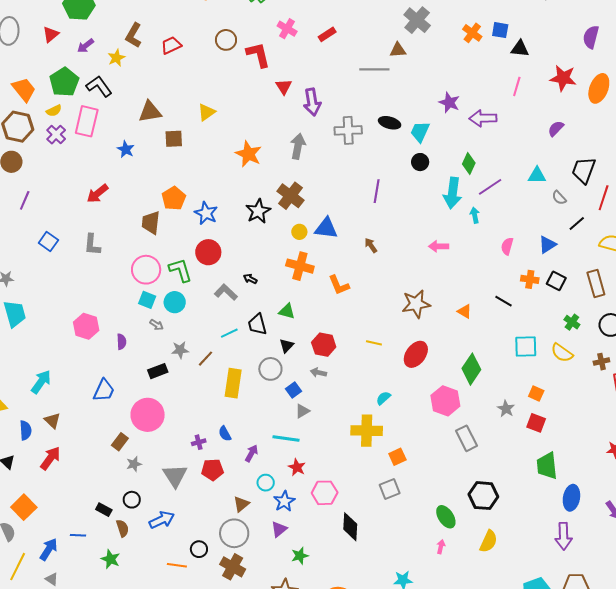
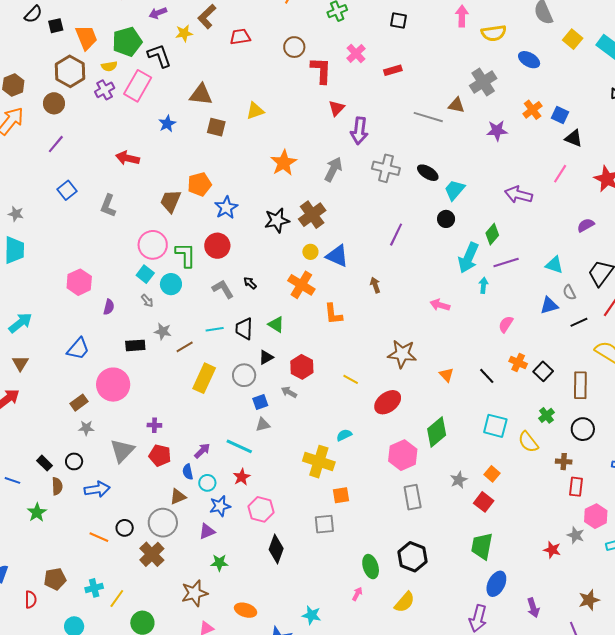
purple star: (449, 103) -> (497, 131), moved, turned 30
red arrow: (97, 194) -> (128, 158), turned 35
blue triangle: (547, 245) -> (549, 306), moved
blue semicircle: (225, 434) -> (188, 472), moved

